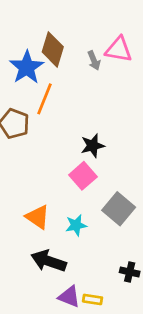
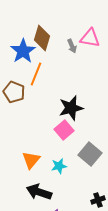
black star: (93, 146) -> (71, 108), size x1.4
orange triangle: (38, 217) -> (31, 160), turned 36
black cross: (130, 272) -> (98, 200), turned -32

